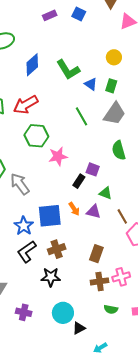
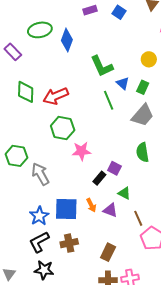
blue diamond: (32, 65) -> (67, 40), moved, turned -35
green line: (82, 116) -> (109, 100), moved
black star: (51, 277) -> (44, 270), moved

